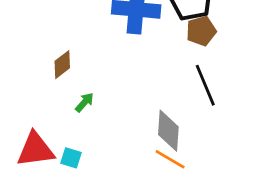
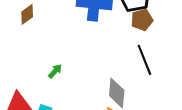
brown diamond: (62, 65) -> (27, 14), moved

